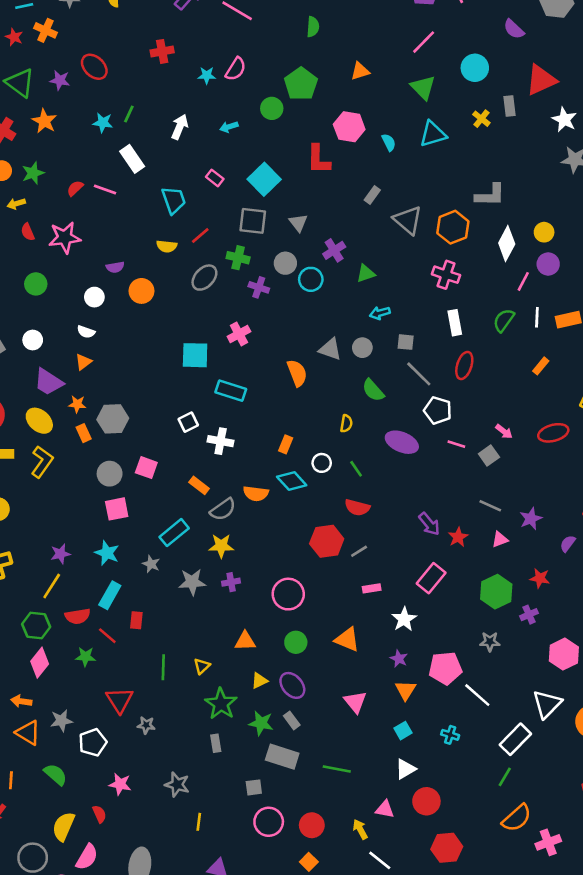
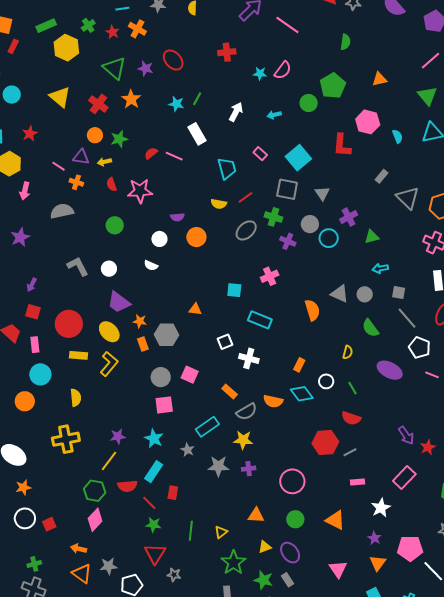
cyan square: (195, 355) -> (234, 290), size x0.7
orange triangle: (83, 362) -> (195, 309), moved, turned 40
green star: (85, 657) -> (153, 525), moved

